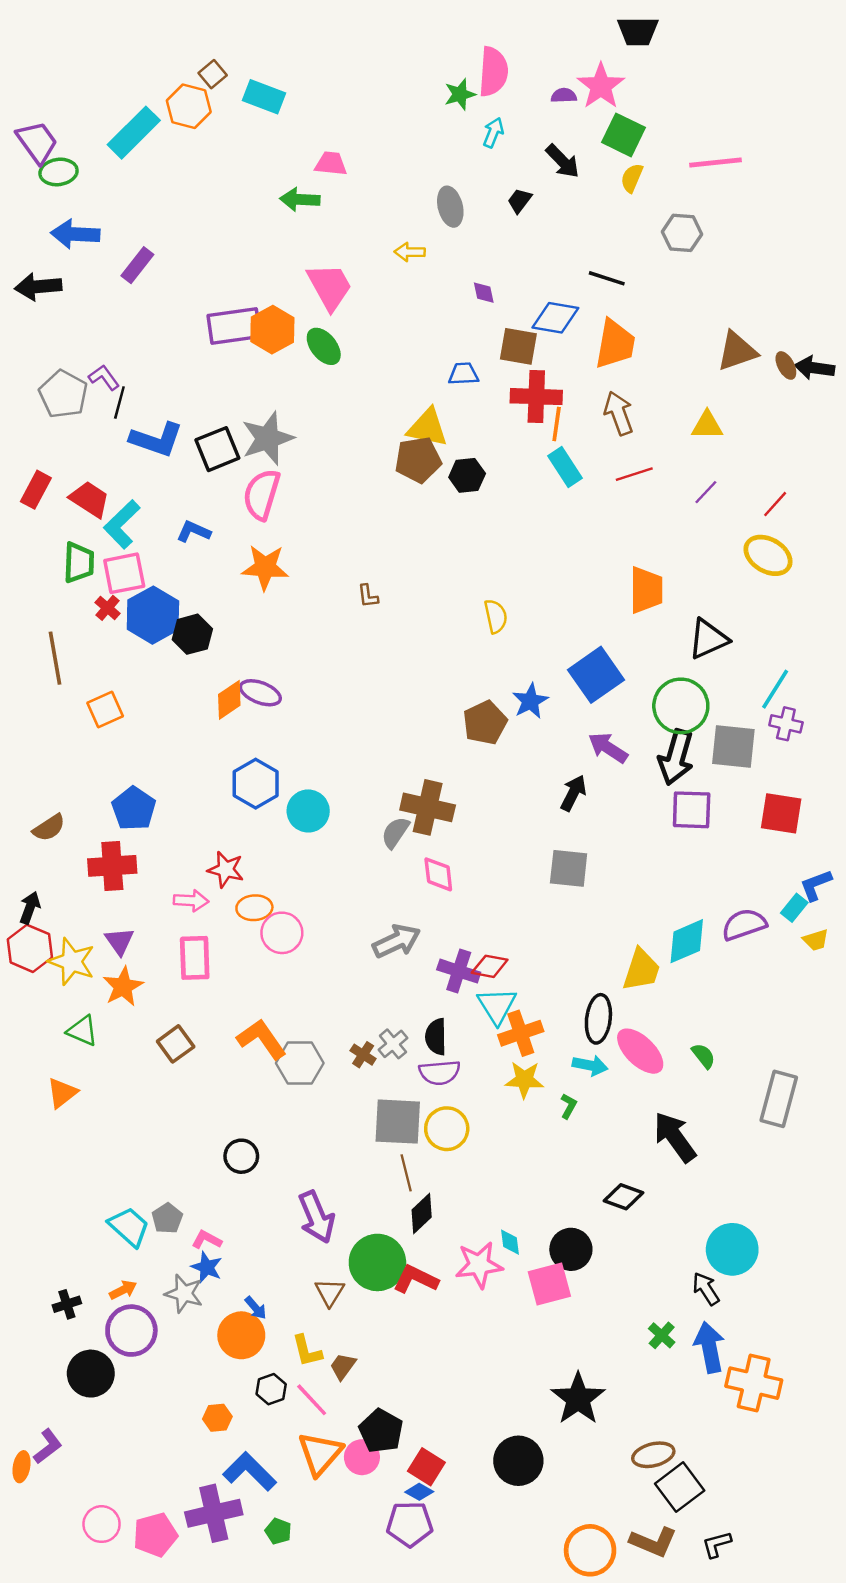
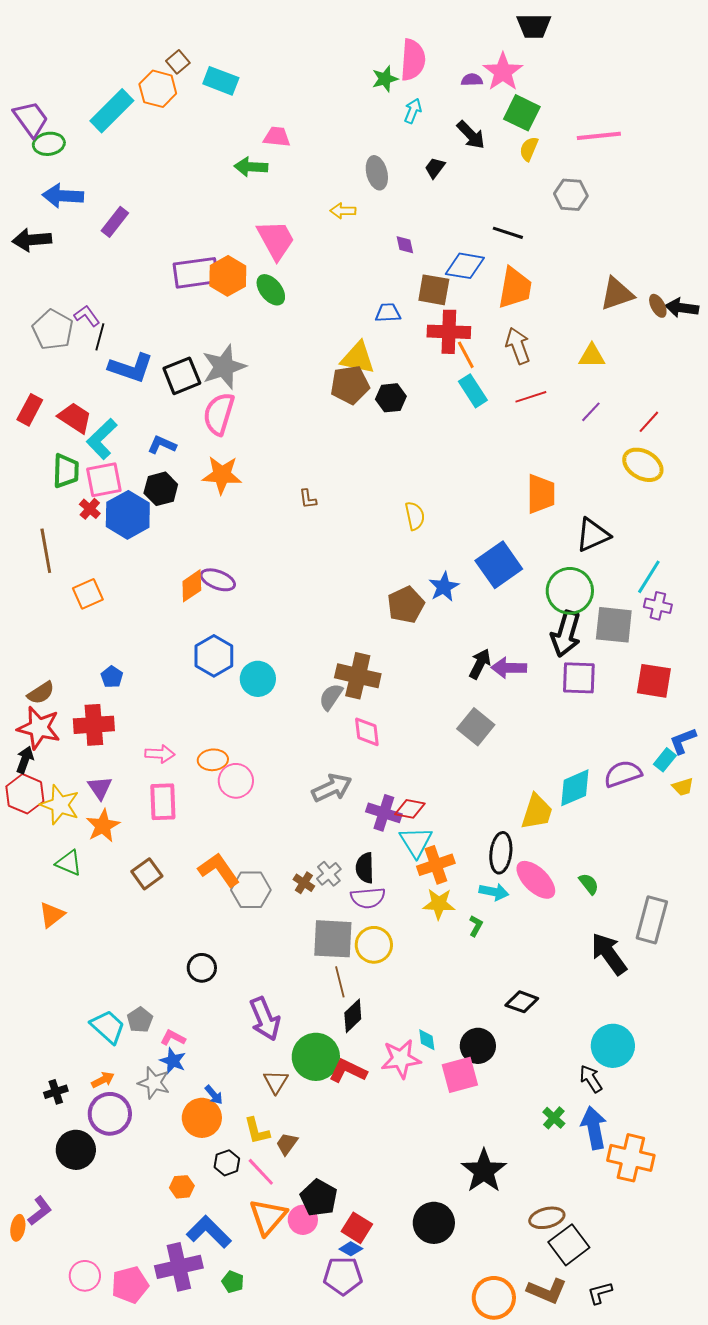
orange line: (557, 424) -> (466, 355), turned -36
black hexagon: (192, 634) -> (161, 489), moved
purple arrow: (608, 748) -> (509, 668), moved, turned -32
blue pentagon: (134, 809) -> (112, 677), size x0.6
gray square: (569, 868) -> (476, 727), turned 33
red star: (226, 870) -> (39, 728), moved, size x1.4
black arrow: (675, 1137) -> (609, 954), moved

